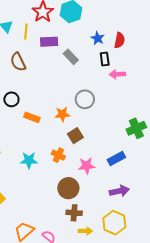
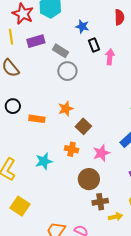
red semicircle: (120, 40) -> (119, 17), moved
pink arrow: (117, 74) -> (110, 57), turned 112
gray circle: (85, 99) -> (67, 71), moved

